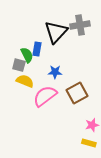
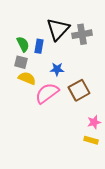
gray cross: (80, 25) -> (82, 34), moved
green semicircle: (27, 55) -> (23, 44), moved

